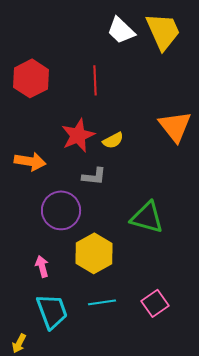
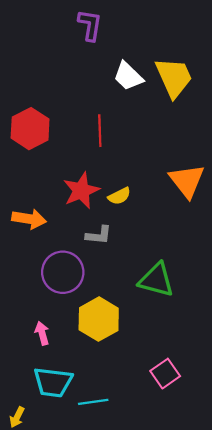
cyan line: (102, 302) -> (93, 402), moved
cyan trapezoid: (52, 311) -> (53, 382), turned 117

